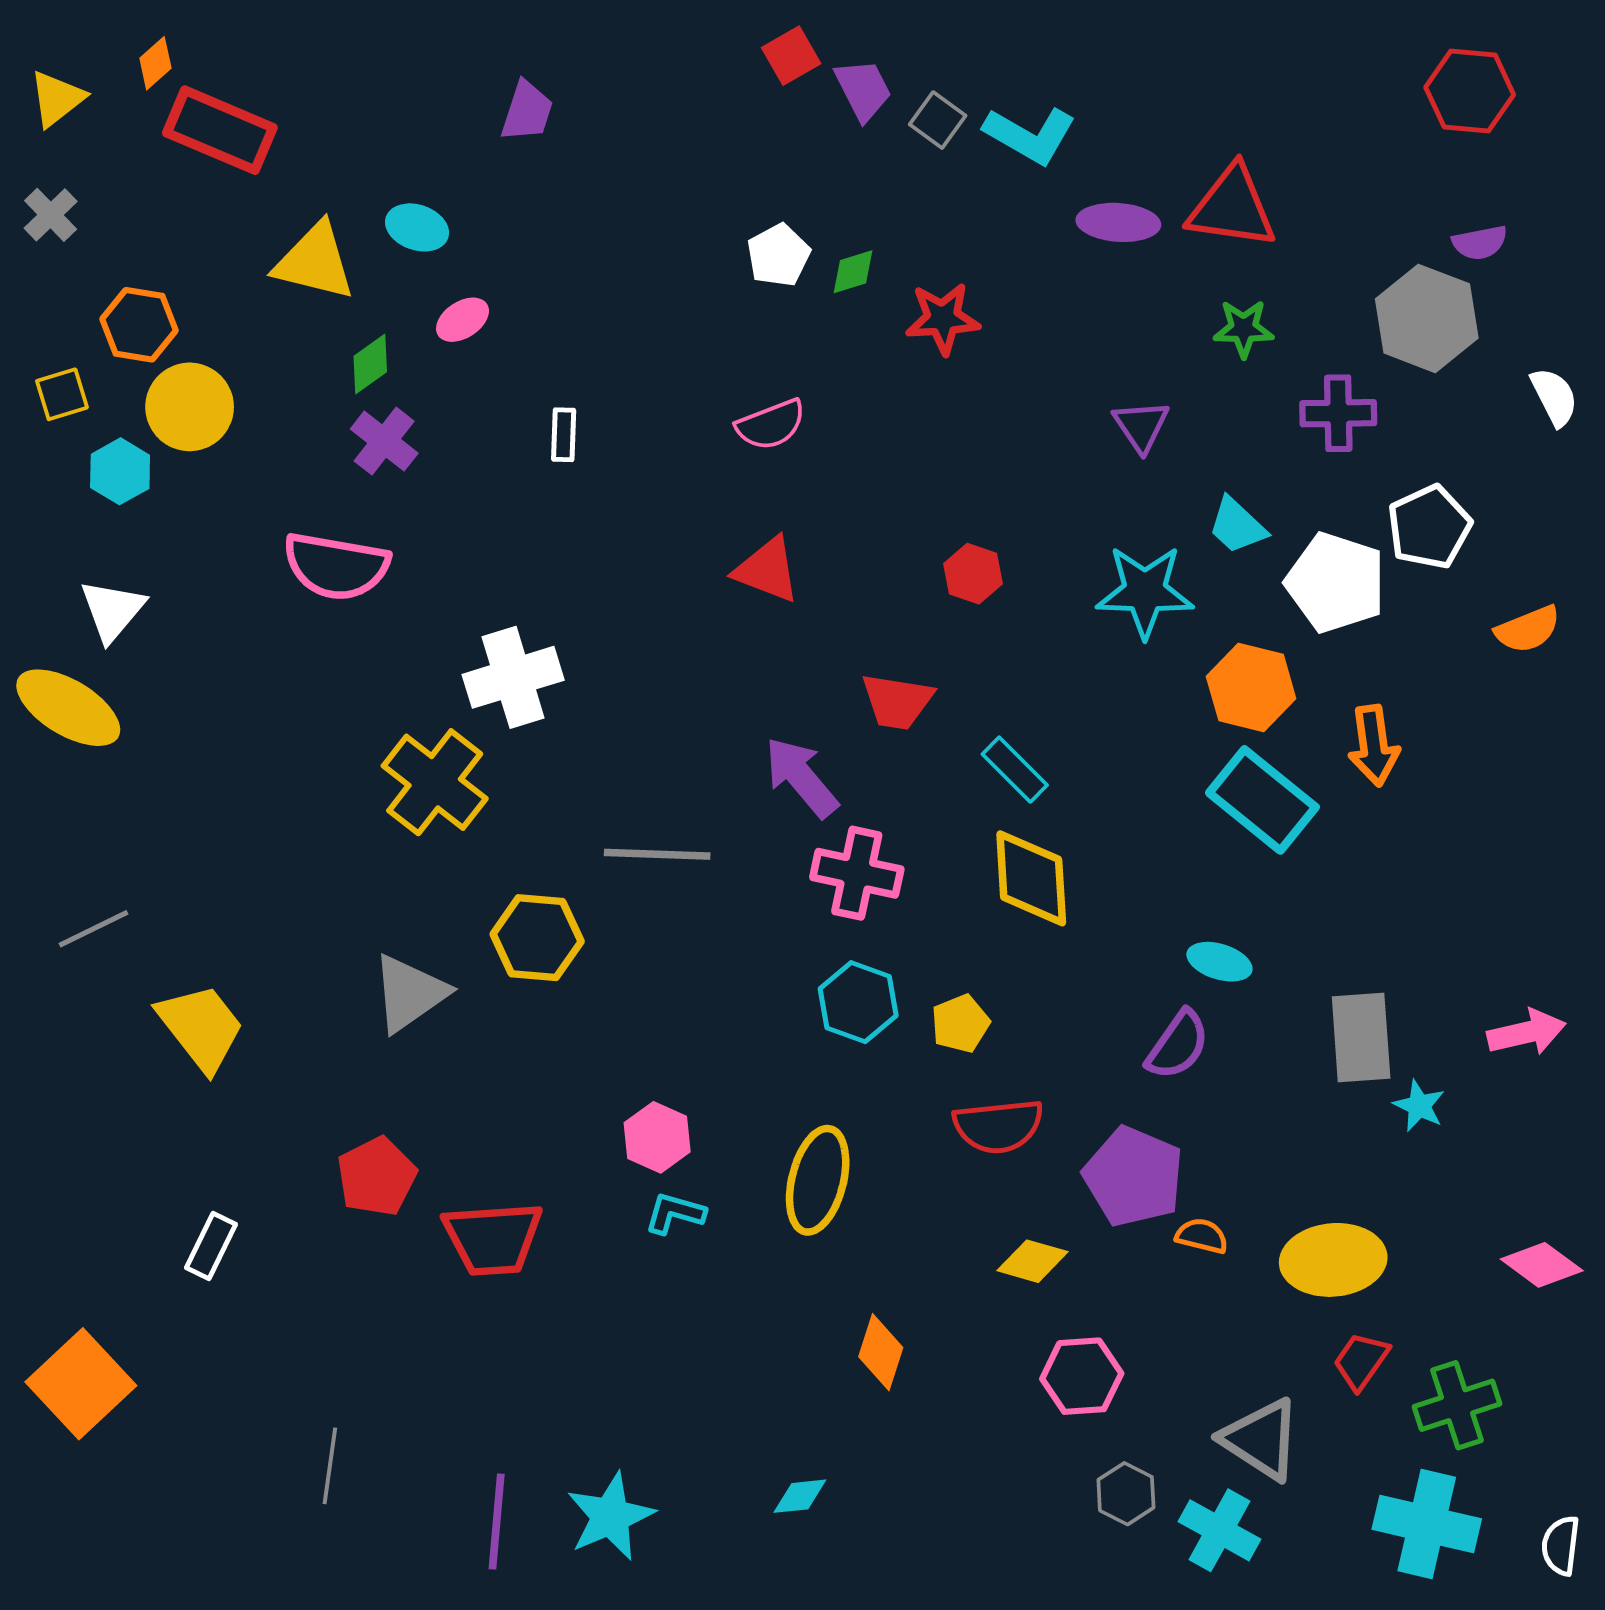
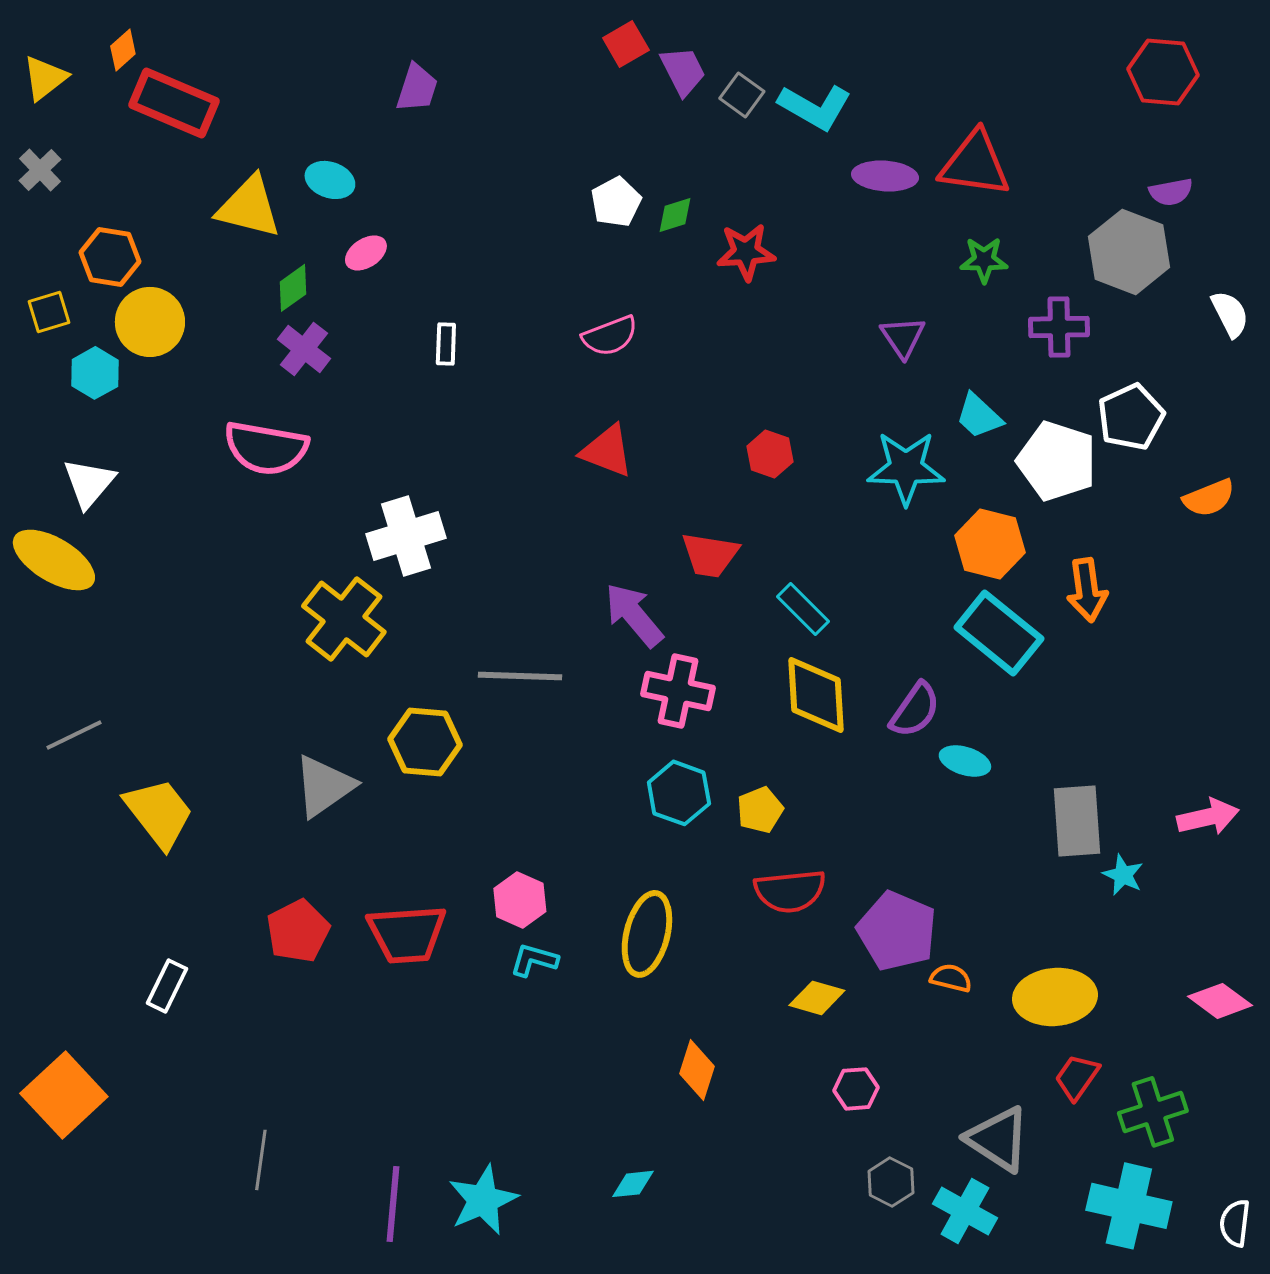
purple semicircle: (1178, 1045) -> (915, 710), moved
red trapezoid: (493, 1238) -> (407, 934), moved
pink hexagon: (1082, 1376) -> (856, 1089), size x0.7

